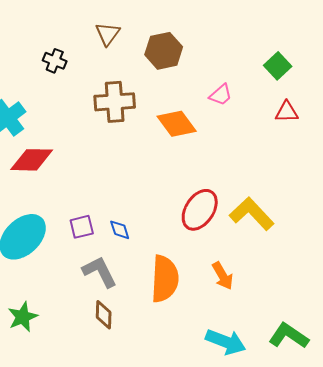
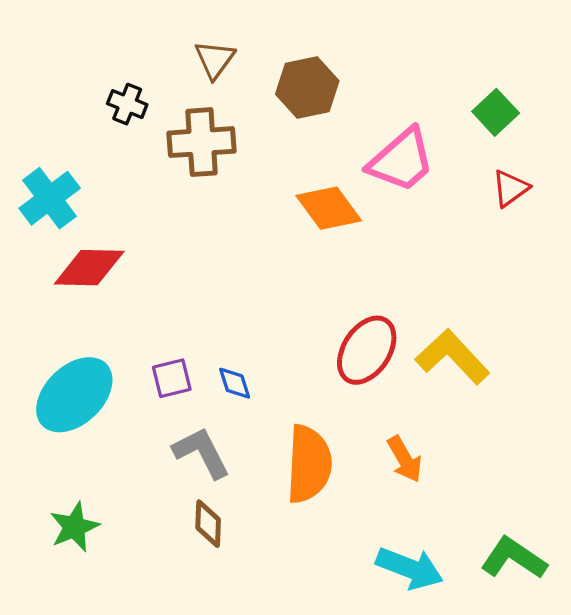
pink trapezoid: (221, 95) -> (401, 160), size x1.8
brown cross: (115, 102) -> (202, 142), moved
red triangle: (287, 112) -> (510, 188), turned -35

